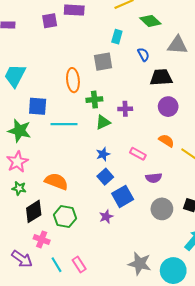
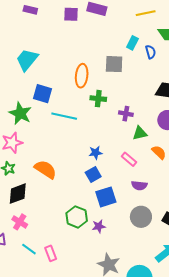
blue semicircle: (143, 55) -> (151, 52), moved
green triangle: (103, 122) -> (140, 133), moved
green hexagon: (65, 217) -> (77, 217), moved
purple star: (106, 217) -> (99, 226), moved
cyan line: (56, 265) -> (29, 249), turned -35

